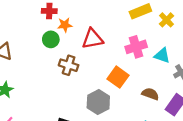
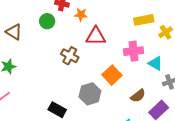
orange star: (65, 25) -> (81, 15), moved
green circle: (51, 39) -> (47, 21), moved
brown semicircle: (150, 94) -> (138, 96), turned 112

